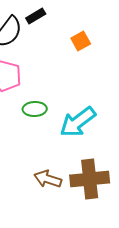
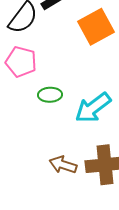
orange square: (81, 41) -> (96, 27), size x1.8

